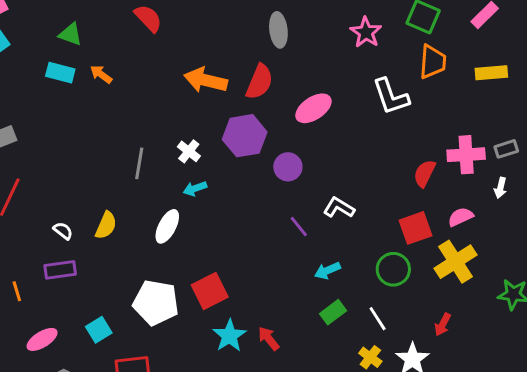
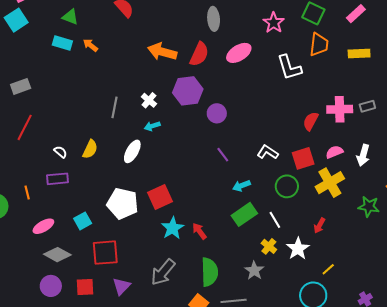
pink ellipse: (313, 108) -> (239, 53), moved
white arrow: (500, 188) -> (363, 155), moved, size x1.5
white L-shape: (339, 208) -> (268, 152), moved
green rectangle: (333, 312) -> (244, 214), size x1.4

